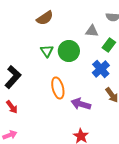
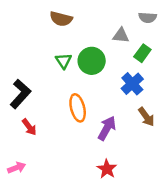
brown semicircle: (45, 18) -> (61, 19), turned 48
purple arrow: (81, 104) -> (107, 128), turned 102
red arrow: (12, 107) -> (29, 127), moved

